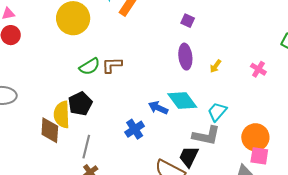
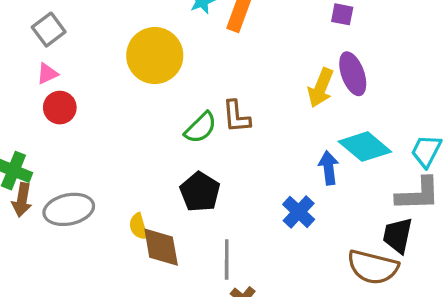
brown L-shape: (112, 65) -> (236, 117), turned -80
yellow arrow: (215, 66) -> (321, 88), moved, size x1.6
blue arrow: (158, 108) -> (329, 168), turned 72
yellow semicircle: (62, 115) -> (138, 226), moved, size x0.6

